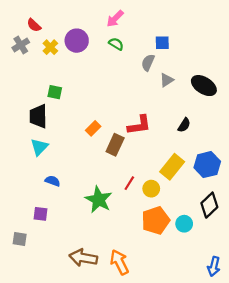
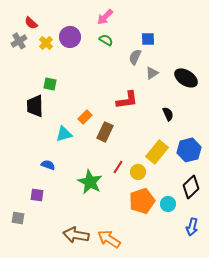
red L-shape: (139, 125) -> (127, 100), moved
black semicircle: (184, 125) -> (168, 114), turned -56
cyan triangle: (39, 147) -> (64, 134), moved, turned 30
orange arrow: (119, 262) -> (109, 239), turned -30
blue arrow: (214, 267) -> (192, 227), moved

